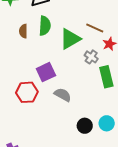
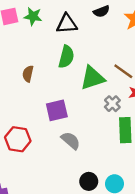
brown semicircle: (23, 31) -> (28, 74), moved
red hexagon: (27, 92) -> (18, 139), moved

